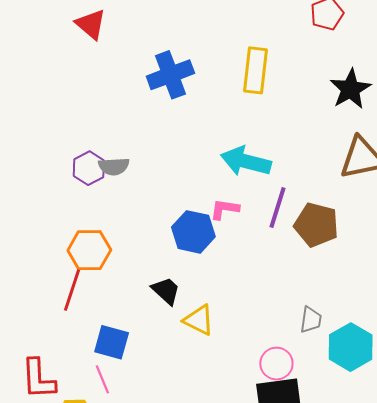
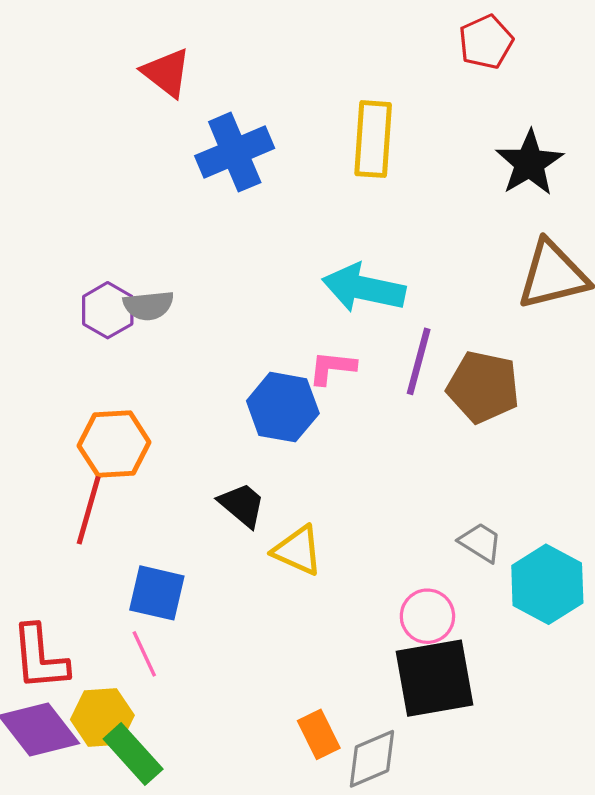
red triangle: (91, 24) -> (166, 73), moved
gray trapezoid: (311, 320) -> (480, 542), turned -64

